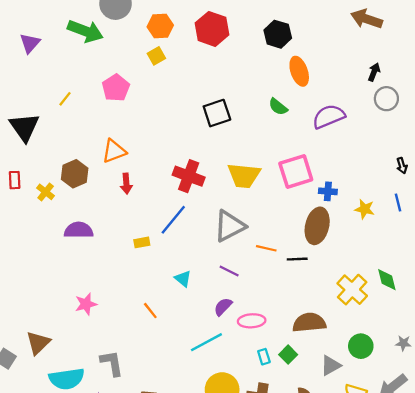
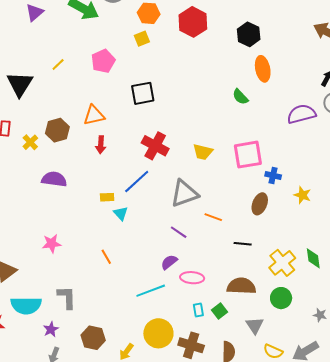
black square: (217, 113) -> (143, 93), moved
purple semicircle: (329, 117) -> (301, 114), moved
yellow trapezoid: (244, 176) -> (203, 152), size x0.7
brown ellipse: (317, 226) -> (260, 204), size x0.7
black line: (297, 259) -> (243, 244), moved
cyan triangle: (183, 279) -> (121, 213), moved
green circle: (361, 346) -> (281, 298), moved
gray triangle: (331, 365) -> (255, 325), turned -42

